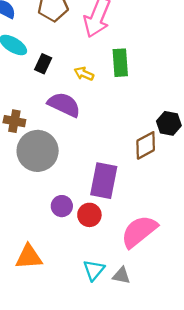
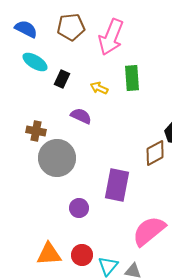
purple semicircle: (64, 105) -> (81, 116), size x0.7
red circle: (89, 215) -> (82, 255), moved

